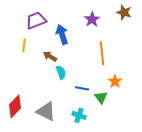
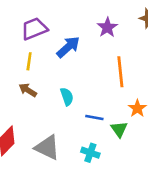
blue arrow: (62, 34) -> (68, 47), turned 66
yellow line: (24, 45) -> (29, 61), moved
brown arrow: (50, 56) -> (28, 90), moved

